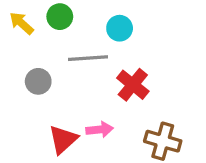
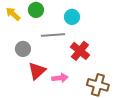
red triangle: (63, 139) -> (37, 71), moved

